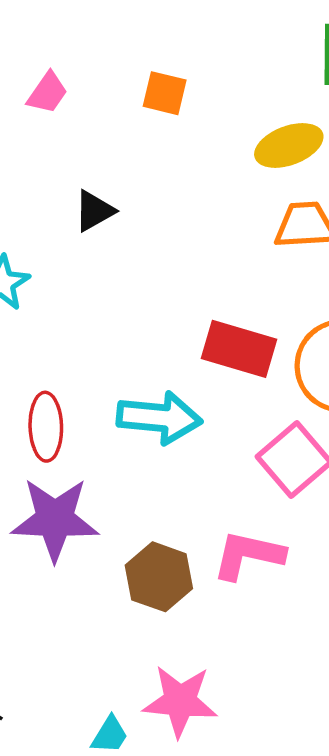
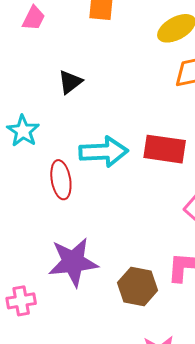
cyan arrow: (159, 418) -> (104, 152), moved
red ellipse: (46, 427) -> (61, 180), moved

